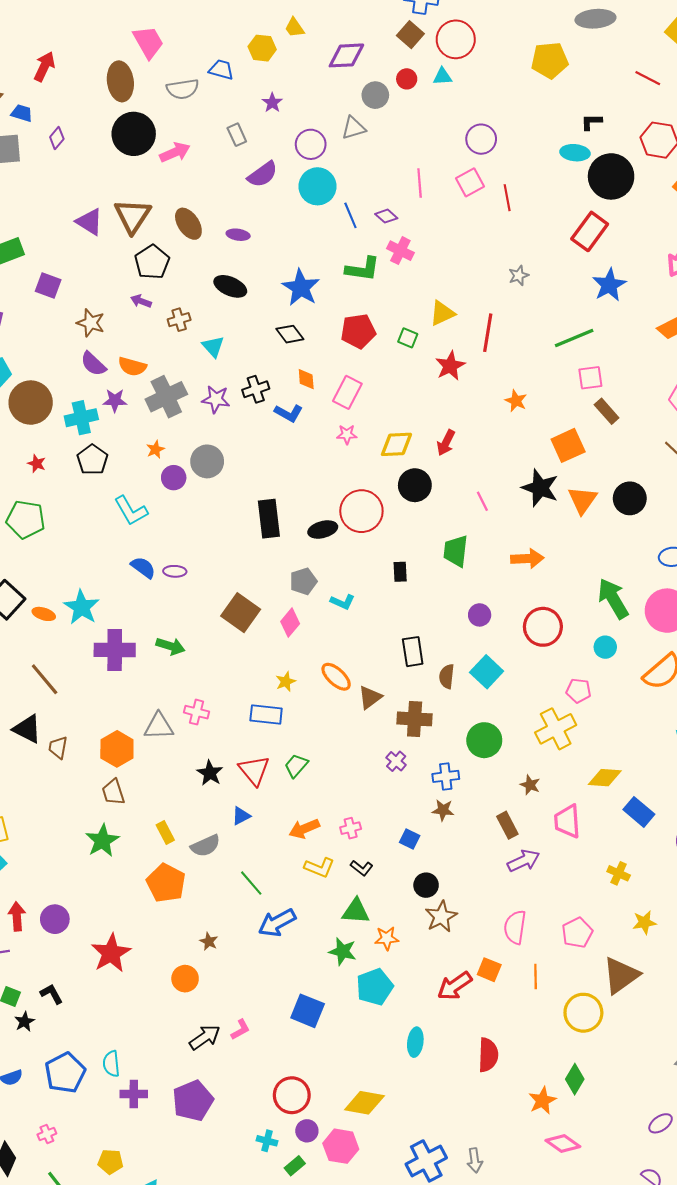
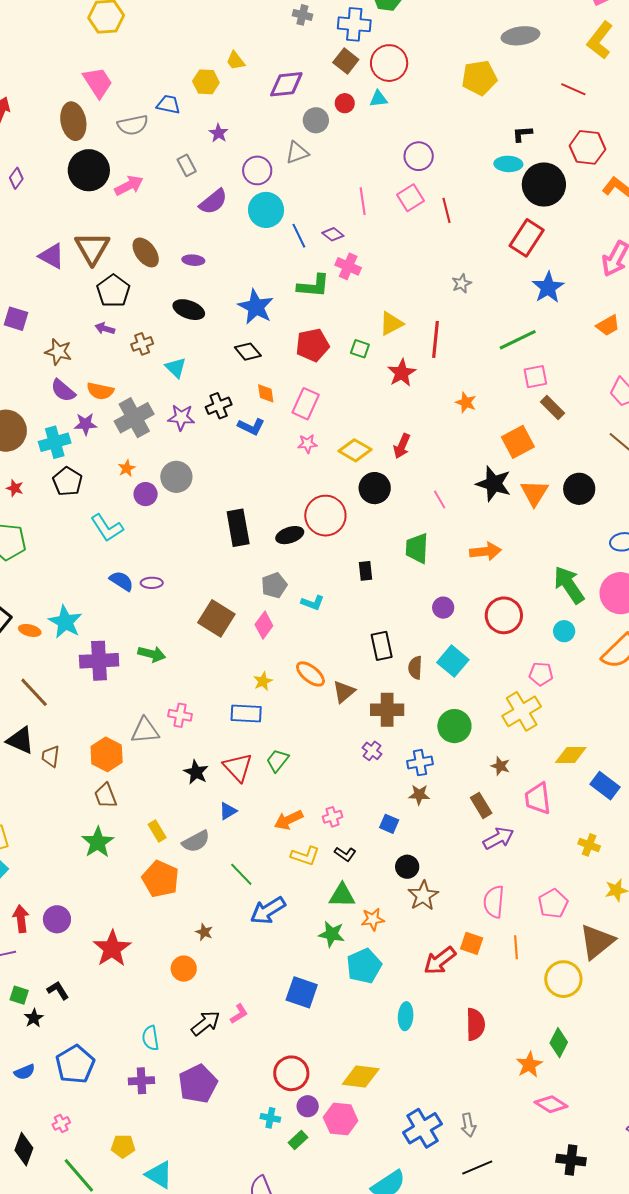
yellow diamond: (396, 444) -> (355, 450), turned 36
cyan semicircle: (111, 1064) -> (150, 1038), moved

